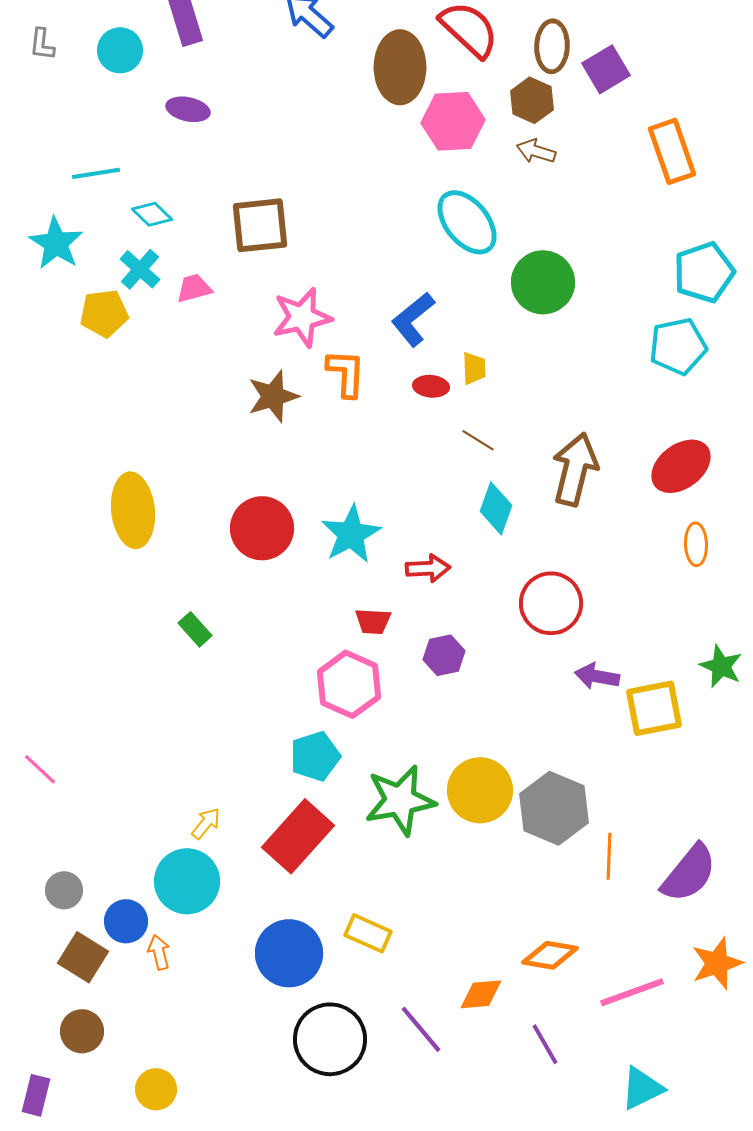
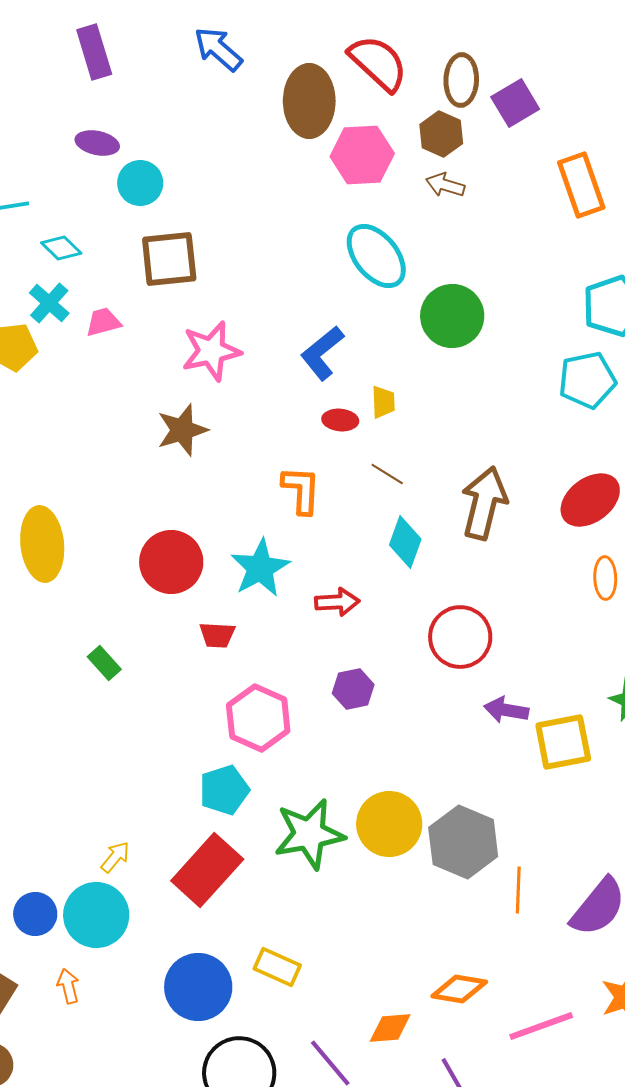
cyan circle: (120, 50) -> (140, 183), moved
orange L-shape: (346, 373) -> (301, 490), moved
red trapezoid: (373, 621) -> (217, 635), moved
blue circle: (126, 921) -> (35, 914), moved

